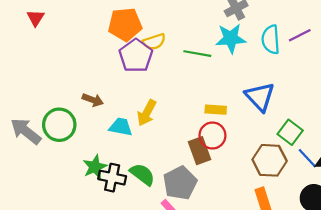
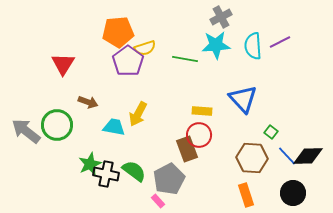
red triangle: (36, 18) -> (63, 64), moved, size x1.4
green square: (290, 132) -> (271, 132), size x0.6

